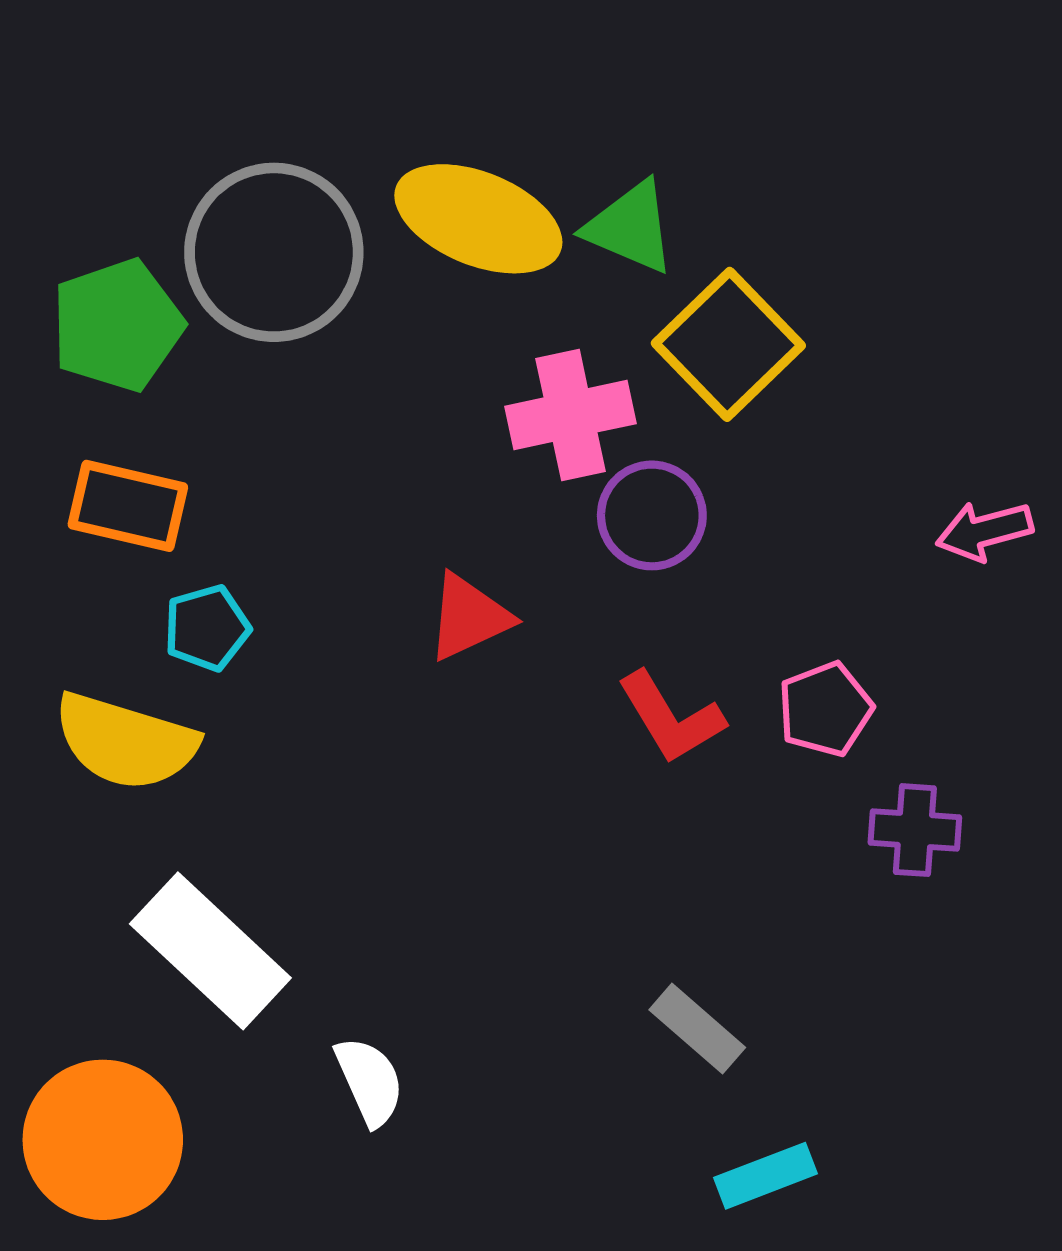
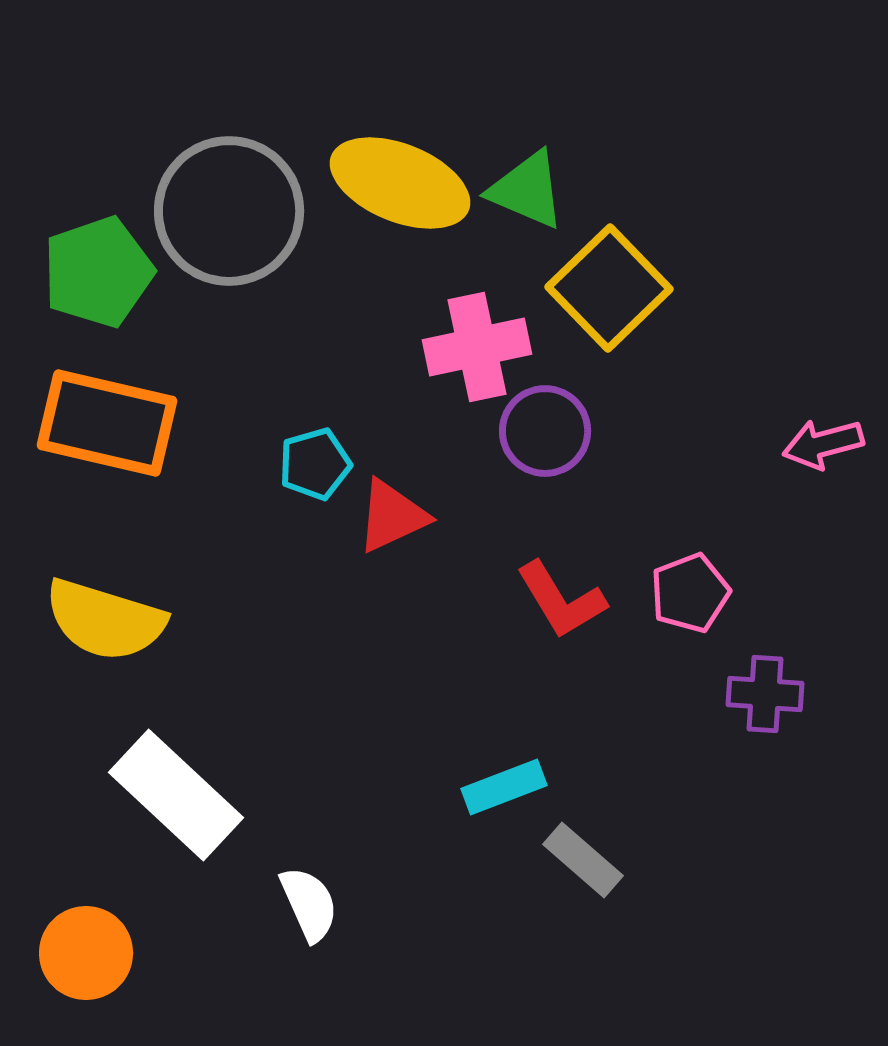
orange rectangle: (128, 506) -> (107, 423), size x1.4
cyan pentagon: (207, 628) -> (315, 464), moved
orange circle: (103, 1140) -> (86, 953), size x0.7
cyan rectangle: (765, 1176) -> (504, 787), moved

